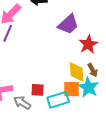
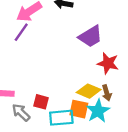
red star: (88, 44) -> (108, 63), turned 30
yellow diamond: (77, 72) -> (89, 91), turned -75

